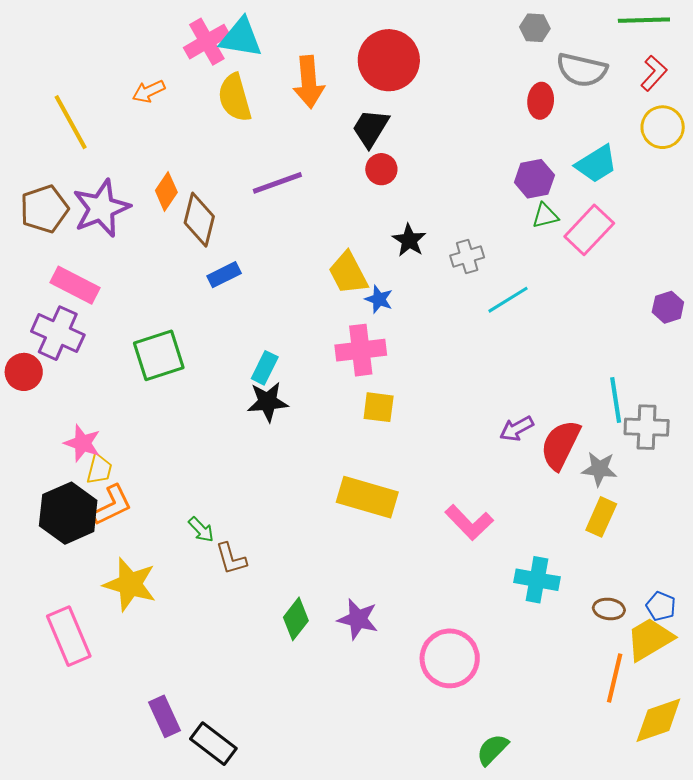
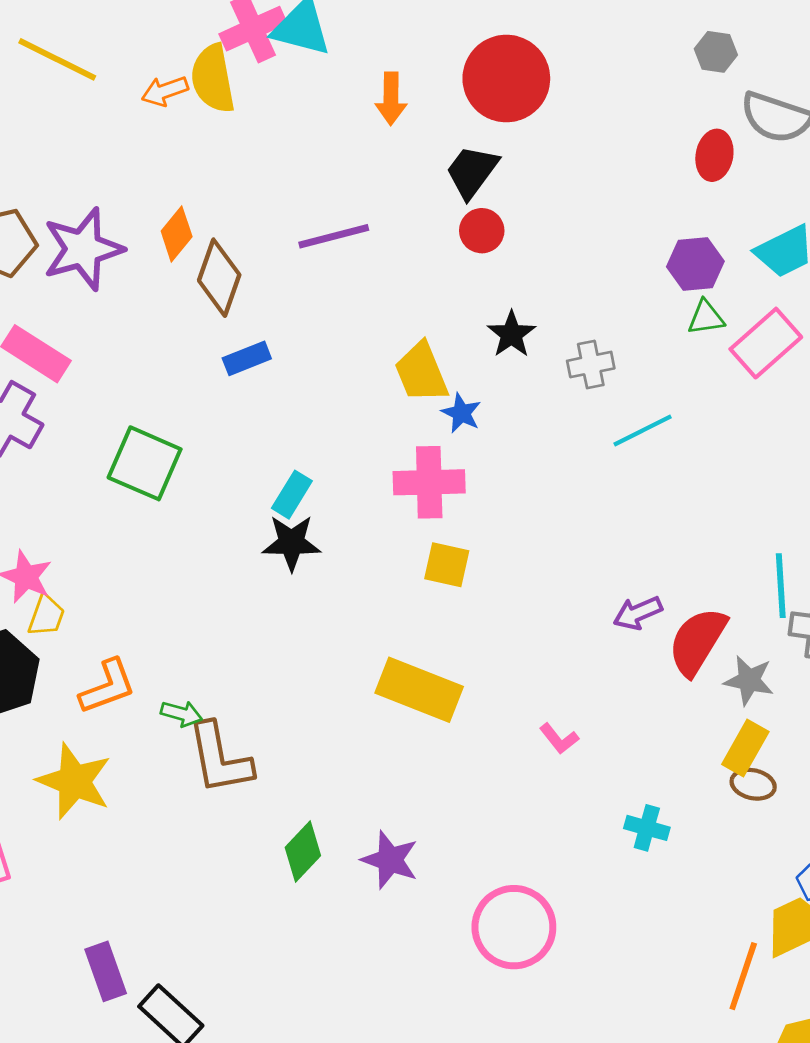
orange arrow: (309, 82) -> (391, 99), size x0.7
yellow semicircle: (235, 98) -> (213, 79), moved
yellow line: (71, 122) -> (57, 59), moved, turned -40
green square: (159, 355) -> (145, 463), turned 36
orange L-shape: (112, 505) -> (107, 687), moved
pink L-shape: (469, 522) -> (559, 739), size x0.6
green arrow: (201, 530) -> (181, 714), turned -36
brown L-shape: (231, 559) -> (220, 758), size x1.6
cyan cross: (537, 580) -> (647, 828), size x0.7
brown ellipse: (609, 609) -> (753, 784), moved

